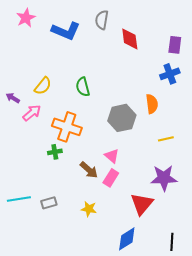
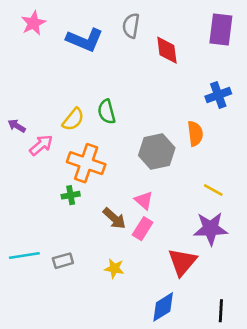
purple rectangle: (175, 45) -> (221, 30), moved, size x1.4
yellow semicircle: (43, 86) -> (73, 119), moved
yellow line: (166, 139) -> (213, 190), moved, turned 42

